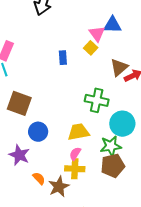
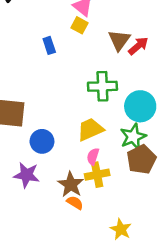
orange semicircle: (39, 178) -> (75, 203), moved
brown star: (59, 187) -> (71, 184), moved

